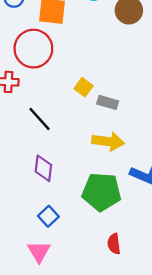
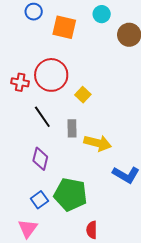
red circle: (33, 49) -> (51, 75), moved
gray rectangle: (108, 102) -> (72, 128), moved, turned 66
green pentagon: (101, 192) -> (71, 194), moved

